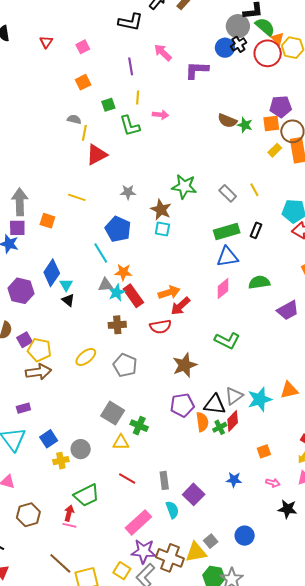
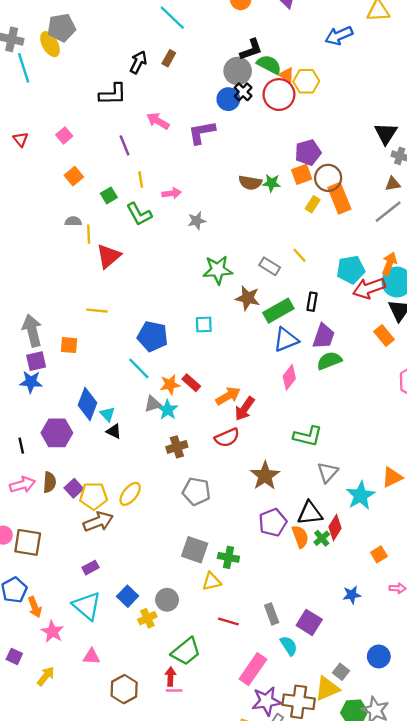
gray star: (128, 192) -> (197, 221), moved
brown star: (161, 210) -> (248, 298), moved
red rectangle: (133, 296) -> (191, 383), moved, size x0.7
purple trapezoid: (288, 310) -> (324, 336), moved, turned -30
yellow ellipse: (86, 357) -> (130, 494), moved
gray triangle: (234, 396) -> (328, 472), moved

